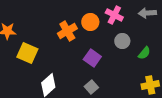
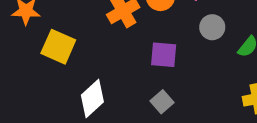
purple square: (92, 58) -> (164, 55), turned -30

